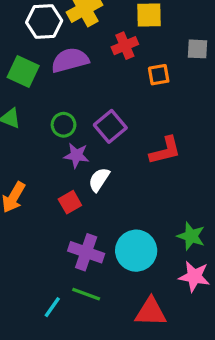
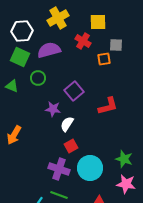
white hexagon: (44, 21) -> (22, 31), moved
red cross: (125, 46) -> (83, 41), turned -35
gray square: (197, 49) -> (116, 45), moved
green circle: (64, 125) -> (38, 78), moved
red square: (70, 202) -> (71, 146), moved

